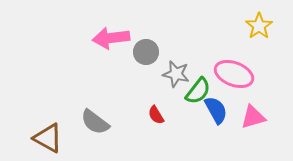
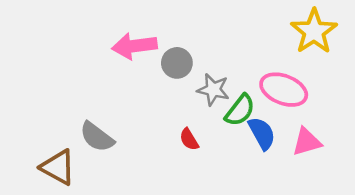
yellow star: (259, 26) -> (314, 31), size x1.4
gray semicircle: (95, 122) -> (97, 137), moved

